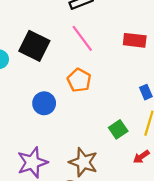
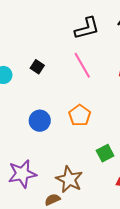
black square: (34, 46) -> (37, 67), size x0.5
orange pentagon: (79, 80) -> (80, 115), moved

